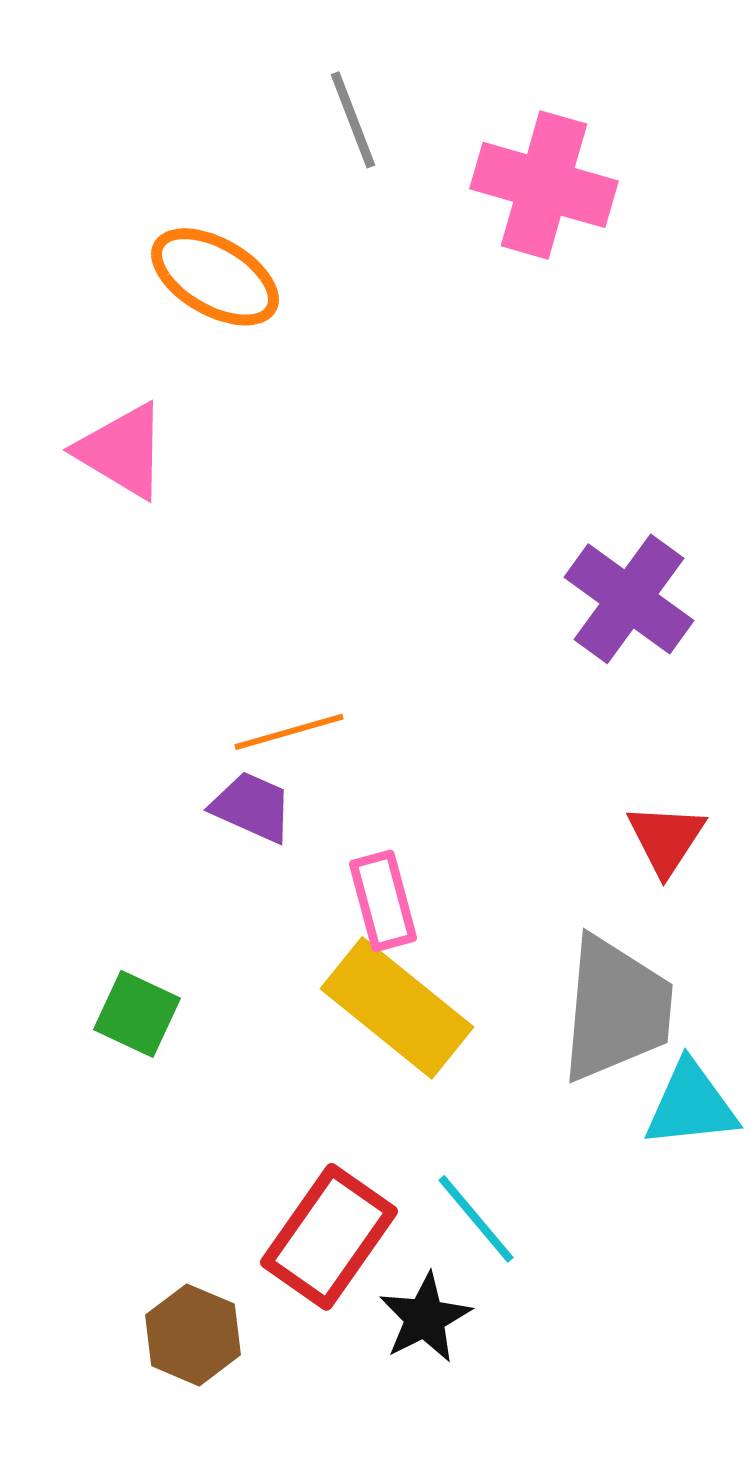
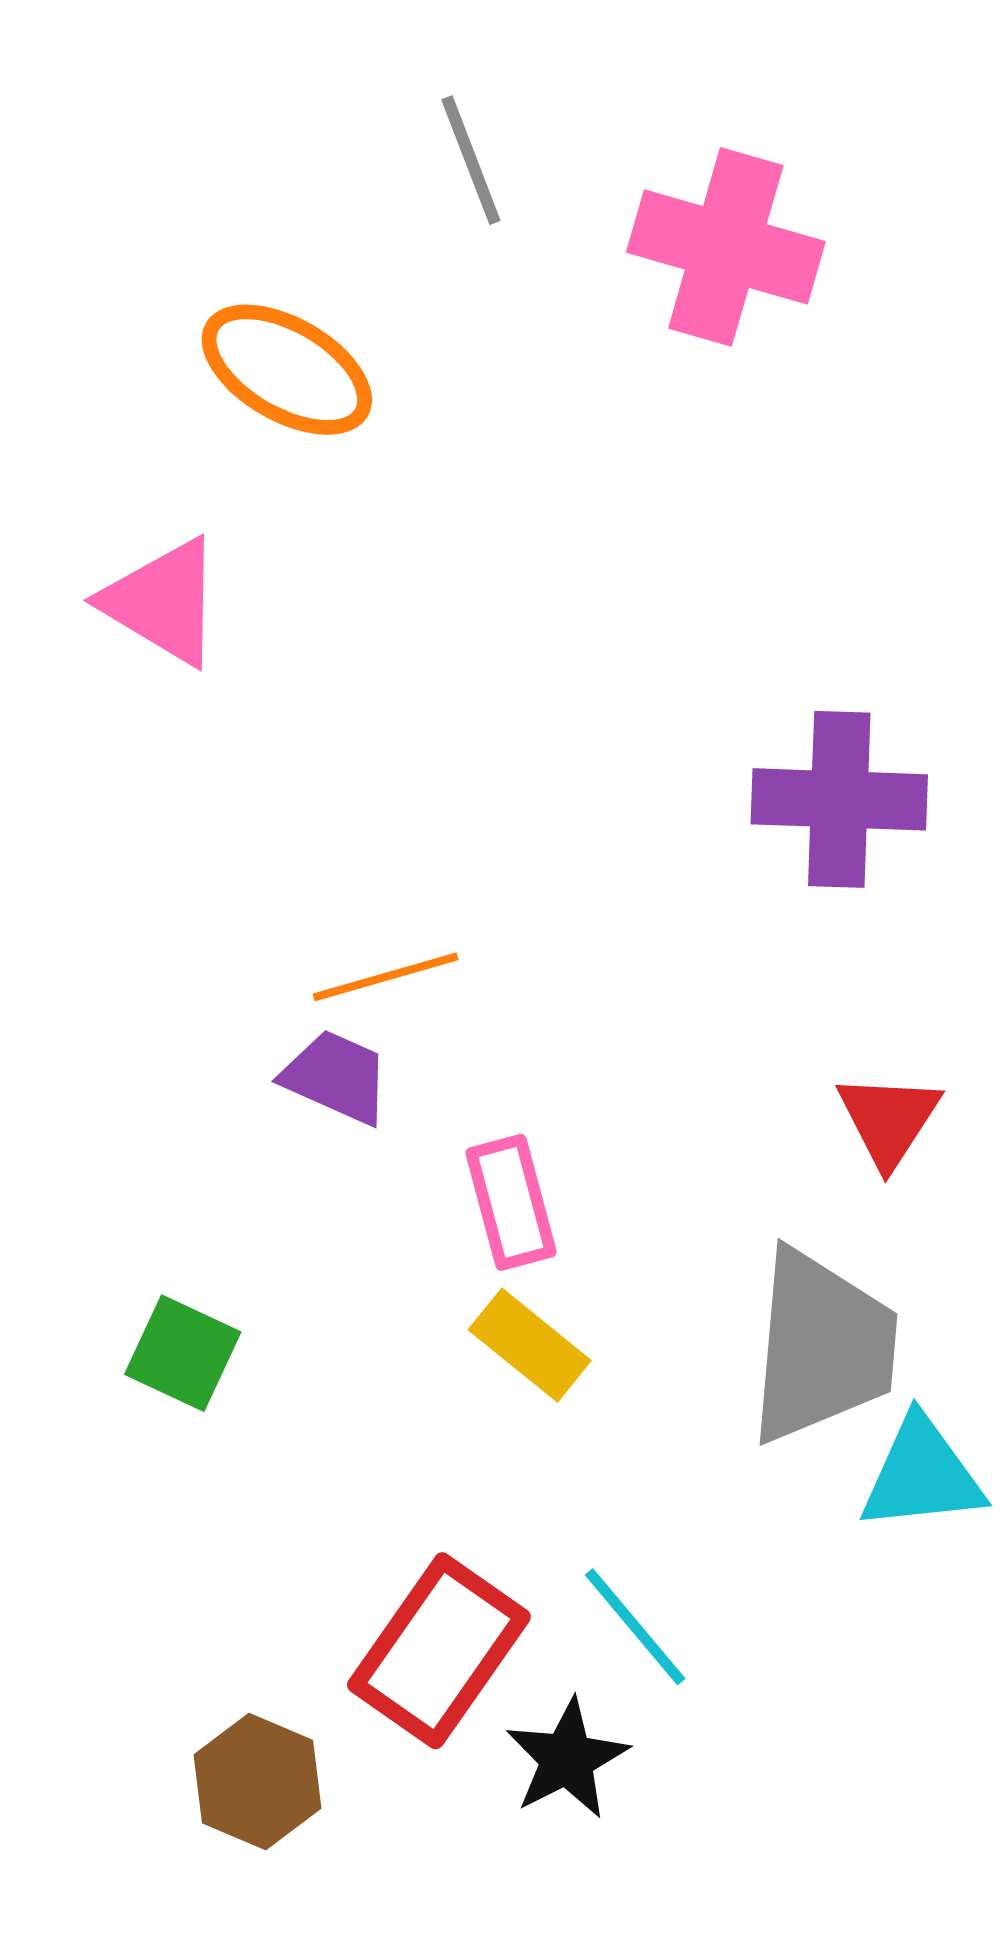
purple cross: (629, 599) -> (839, 799), turned -34
yellow rectangle: (397, 1008) -> (530, 1345), size x0.6

